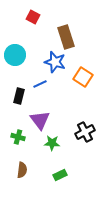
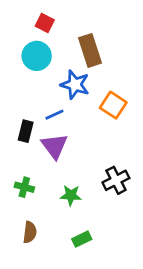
cyan circle: (15, 55) -> (37, 56), moved
purple triangle: (40, 120) -> (54, 146), moved

